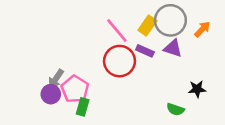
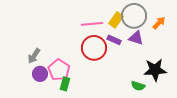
pink line: (117, 31) -> (92, 24), turned -55
gray arrow: (56, 79) -> (34, 56), moved
black star: (197, 89) -> (155, 70), size x1.6

